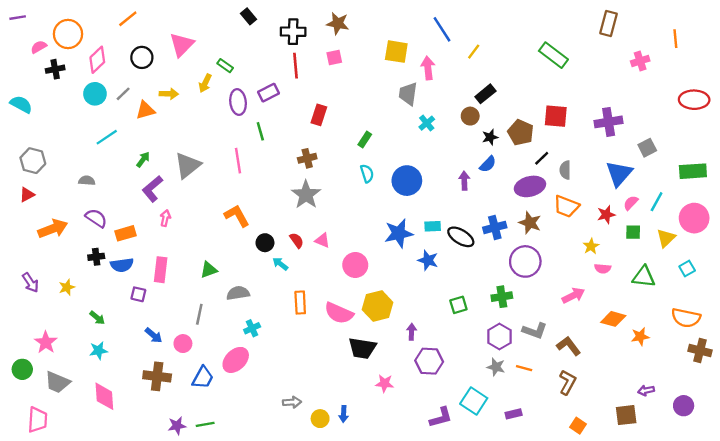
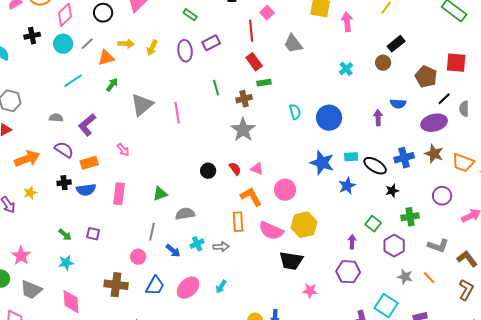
pink square: (334, 57) -> (267, 13), turned -32
green rectangle: (225, 66) -> (190, 15), moved
red line: (295, 66) -> (251, 31), moved
black cross: (55, 69) -> (32, 36), moved
yellow arrow: (205, 83) -> (152, 48), moved
gray trapezoid: (408, 94) -> (293, 44), moved, turned -45
red rectangle: (319, 115) -> (254, 62), turned -54
green line: (260, 131) -> (216, 88), moved
black star: (490, 137) -> (392, 191), moved
green rectangle: (365, 140) -> (264, 83), moved, turned 48
green arrow: (143, 159) -> (112, 85), moved
pink line: (238, 161) -> (177, 113), moved
blue semicircle: (488, 164) -> (398, 104), turned 49
purple L-shape: (152, 189) -> (87, 125), moved
orange trapezoid: (566, 206) -> (463, 163), moved
orange L-shape: (237, 216) -> (251, 197), moved
pink arrow: (165, 218) -> (123, 150), turned 128
blue star: (399, 233) -> (322, 163), turned 30
blue star: (428, 260) -> (347, 186), turned 30
purple circle: (525, 261) -> (442, 196), moved, size x0.7
cyan arrow: (280, 264) -> (221, 287), moved, turned -96
yellow star: (67, 287) -> (30, 193), moved
purple square: (138, 294) -> (93, 234), moved
green square: (458, 305) -> (373, 224), turned -35
purple arrow: (412, 332) -> (352, 242), moved
blue arrow: (154, 335) -> (173, 251), moved
purple hexagon: (499, 337) -> (394, 246), moved
pink ellipse: (236, 360) -> (188, 288), moved
orange line: (524, 368) -> (429, 278), turned 32
gray arrow: (292, 402) -> (221, 247), moved

